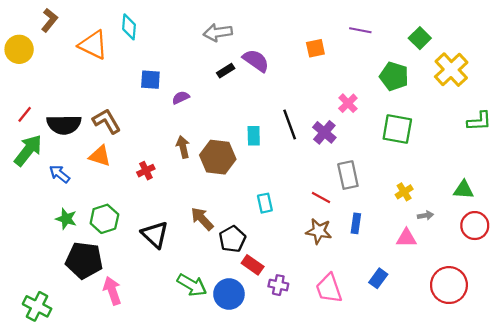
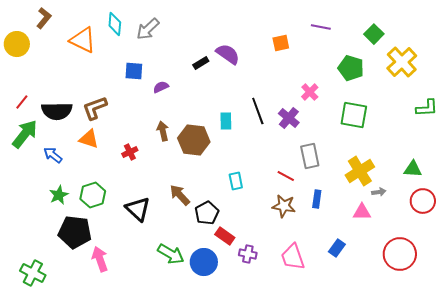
gray arrow: (218, 32) -> (148, 29), moved, turned -35
brown L-shape: (107, 121) -> (95, 108), turned -80
yellow cross: (404, 192) -> (360, 171), size x1.8
green star: (66, 219) -> (59, 195), turned 30

